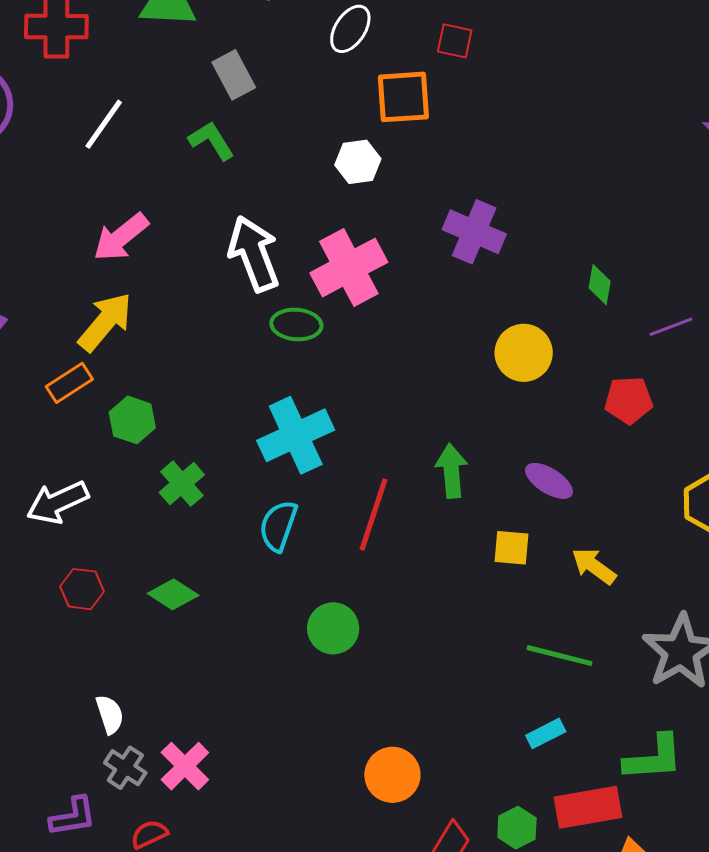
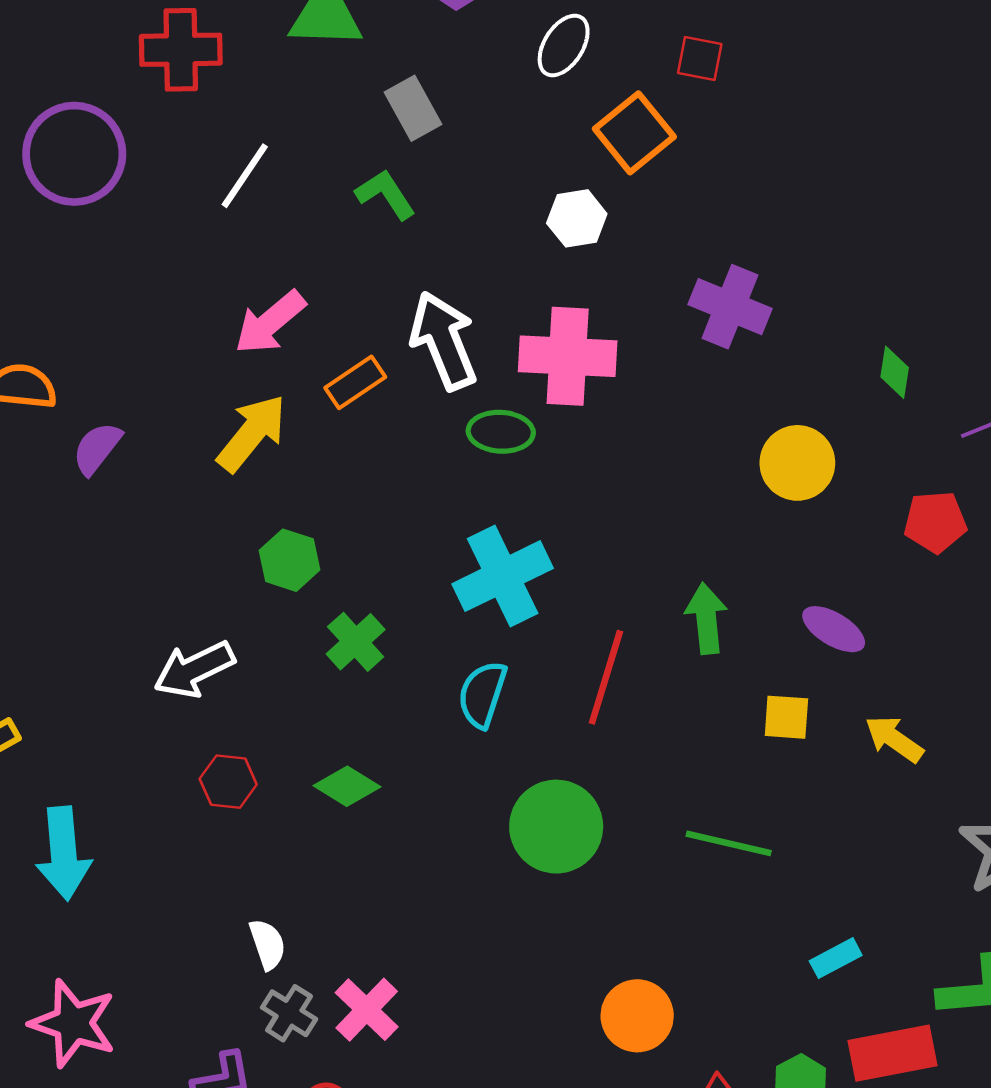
orange square: (403, 97) -> (634, 133), turned -34
pink cross: (349, 268) -> (568, 356), turned 32
orange rectangle: (69, 383) -> (355, 382), moved
green circle: (333, 628) -> (556, 827), size x1.4
green line: (559, 656) -> (729, 843), moved

